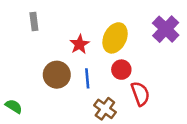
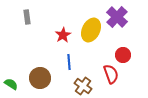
purple cross: (166, 29) -> (117, 17), moved
red circle: (121, 70) -> (123, 55), moved
brown circle: (57, 75) -> (40, 78), moved

